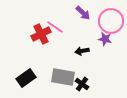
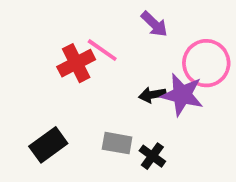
pink circle: (111, 21) -> (206, 63), moved
purple star: (105, 39) -> (182, 95), moved, size x1.6
gray rectangle: (63, 77) -> (117, 143), size x0.7

